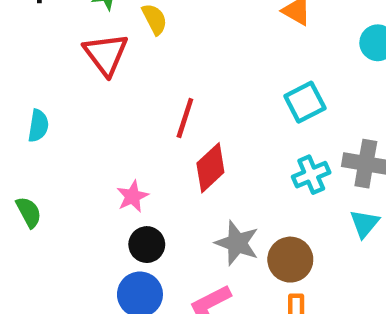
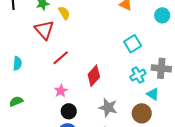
red line: (185, 118) -> (61, 58), moved, turned 36
green semicircle: (29, 212) -> (16, 101), turned -80
cyan triangle: (365, 224) -> (153, 94), moved, turned -32
brown circle: (290, 260) -> (142, 113), moved

